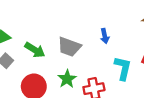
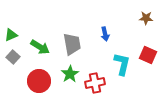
gray trapezoid: (69, 47) -> (72, 44), turned -120

